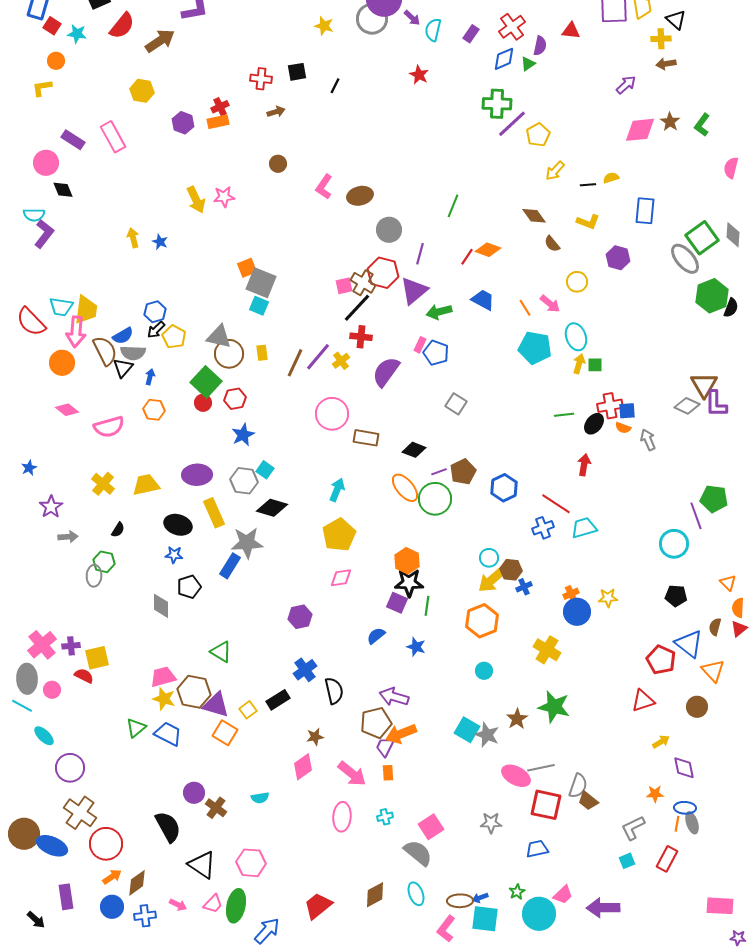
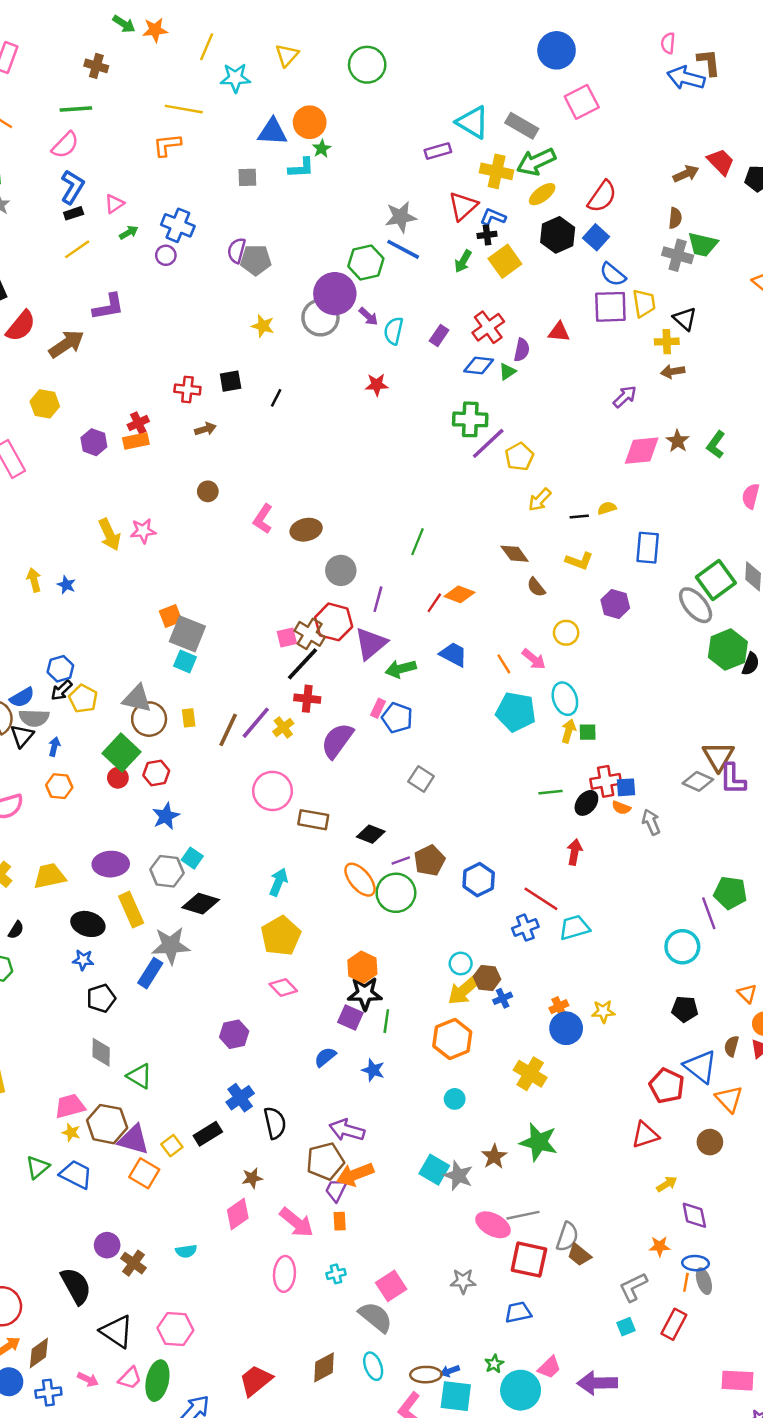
blue diamond: (504, 59) -> (479, 366), turned 30
red star: (419, 75) -> (377, 385), turned -30
pink diamond: (341, 578) -> (283, 987), turned 55
gray diamond: (161, 606) -> (101, 1052), moved
yellow star: (164, 699) -> (71, 1132), size x0.7

